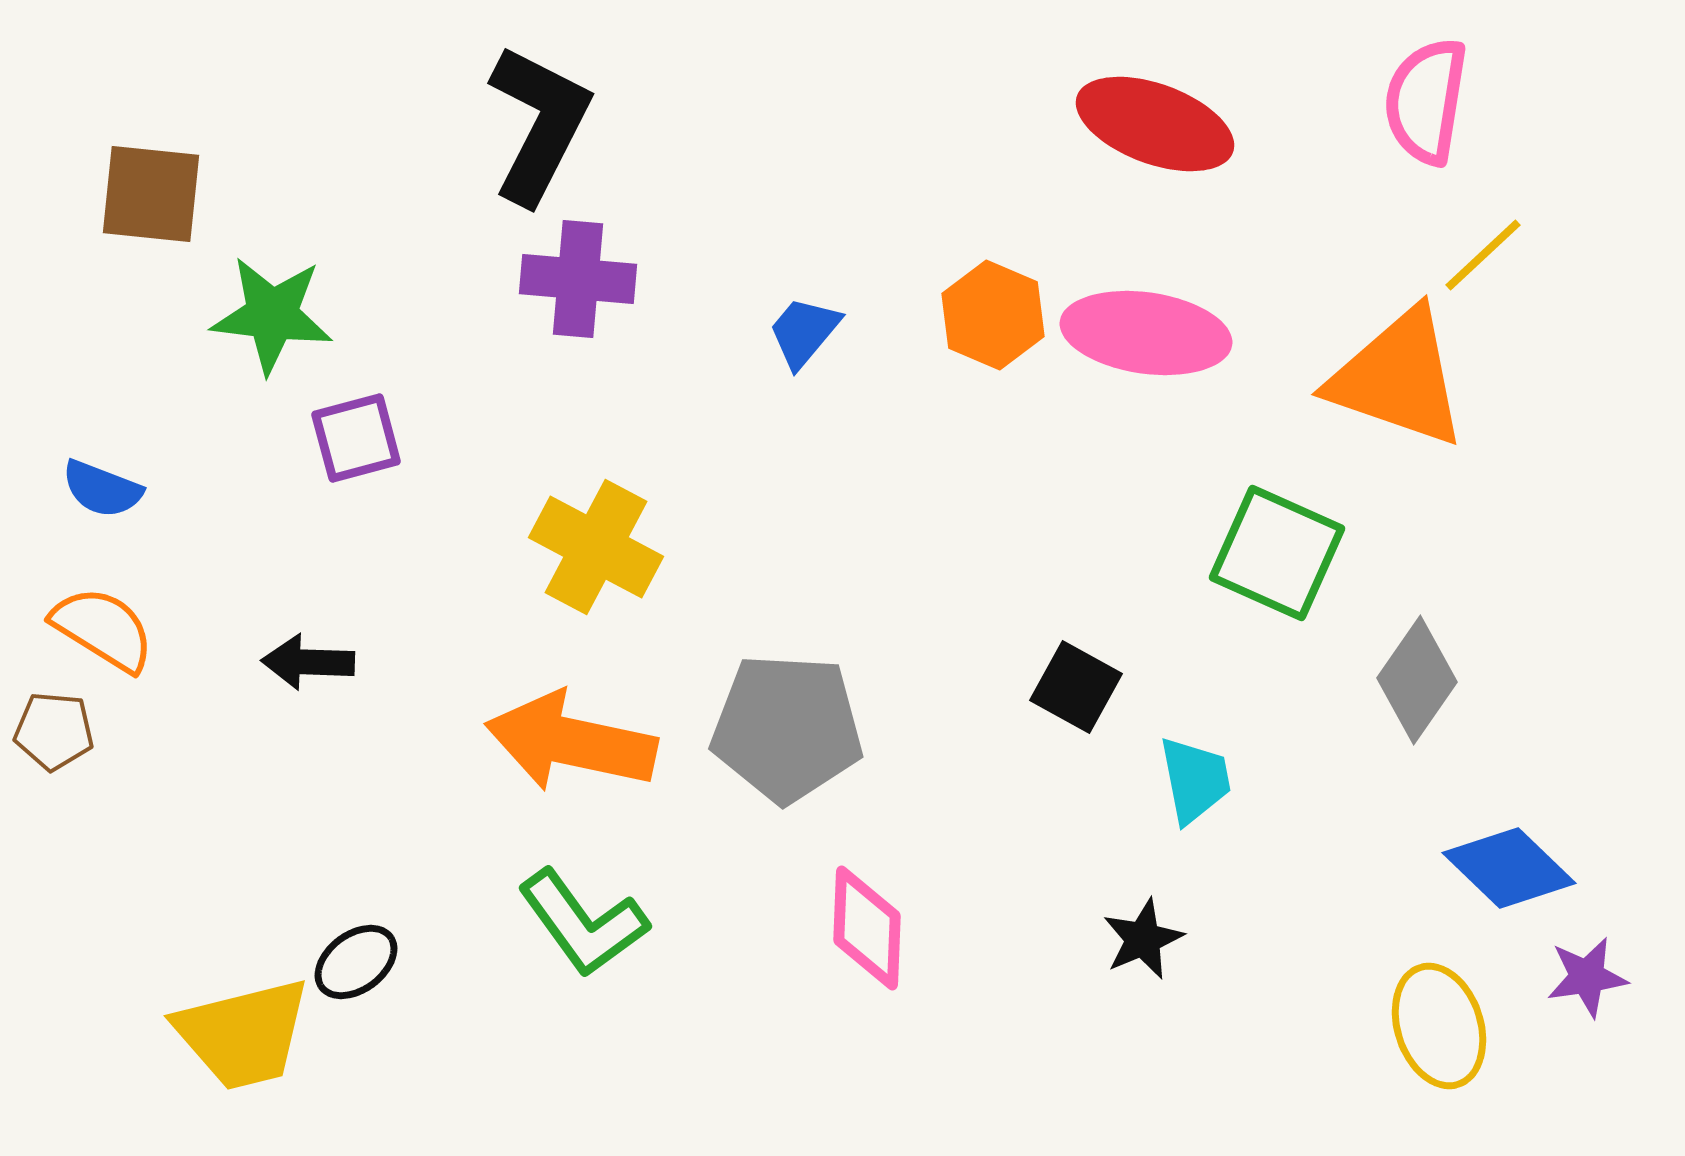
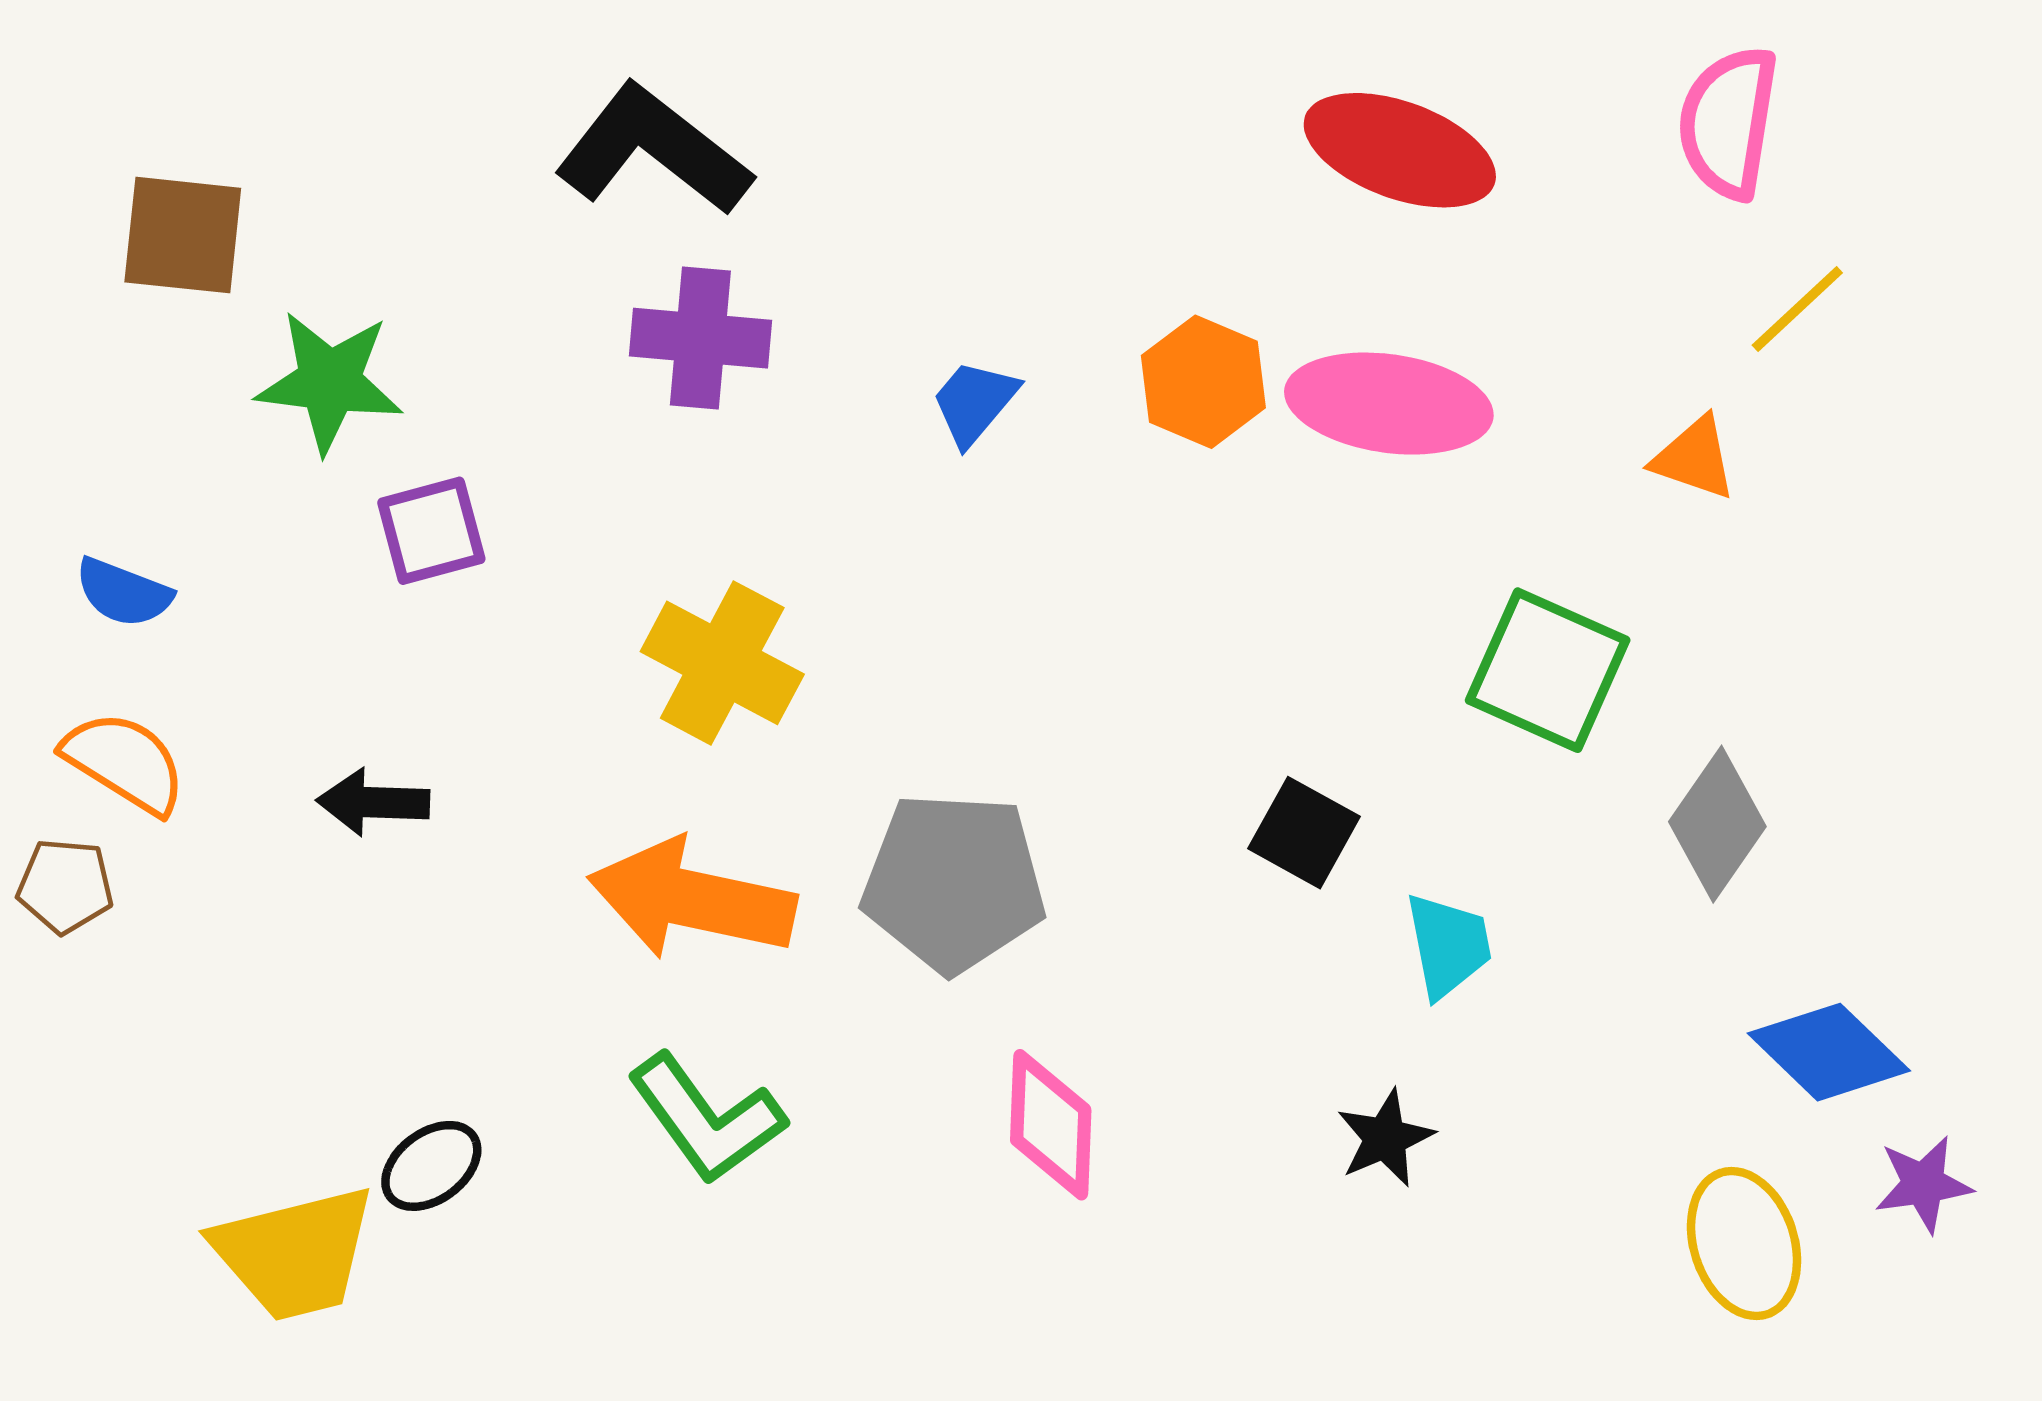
black L-shape: (539, 124) -> (653, 150), turned -79
orange triangle: (1398, 378) -> (1694, 458), size x0.5

